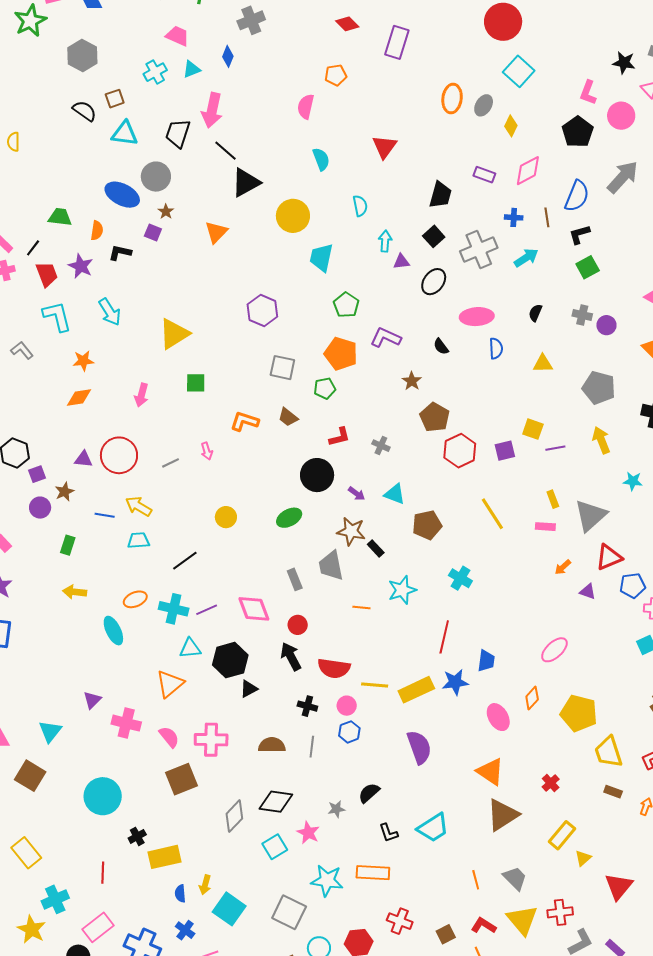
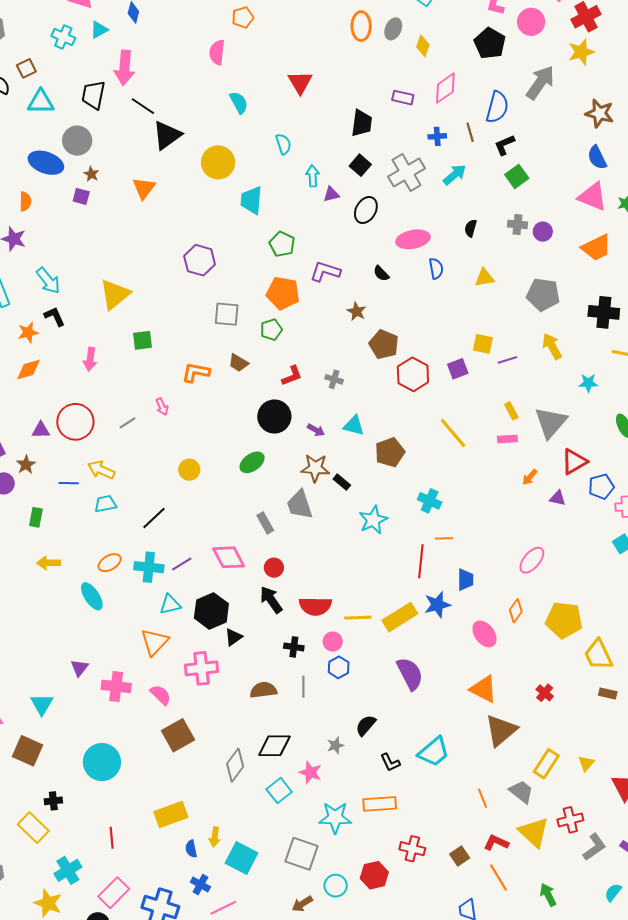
cyan cross: (155, 72) -> (63, 37), turned -30
black L-shape: (120, 253) -> (55, 316), moved, turned 60
orange line: (361, 607) -> (444, 538), moved
pink cross: (211, 740) -> (202, 668), moved
yellow rectangle: (562, 835) -> (546, 764), moved
black cross: (137, 836) -> (53, 801), moved, turned 30

